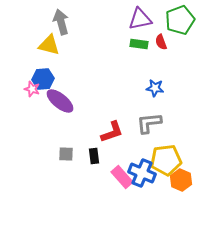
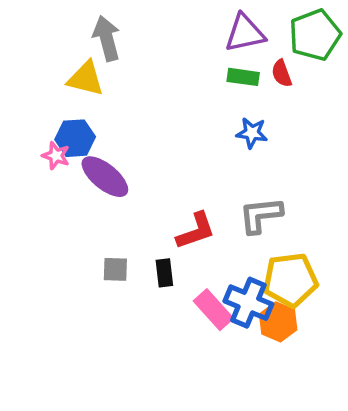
blue star: (155, 88) -> (252, 133), moved
orange hexagon: (181, 180) -> (278, 322), moved

